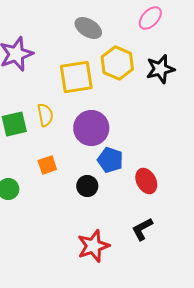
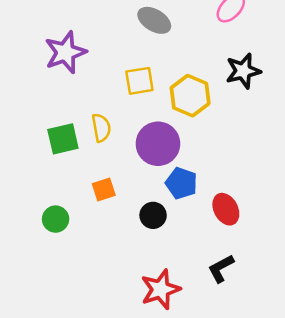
yellow hexagon: (117, 63) -> (190, 96), moved
yellow square: (76, 77) -> (139, 81), size x0.7

